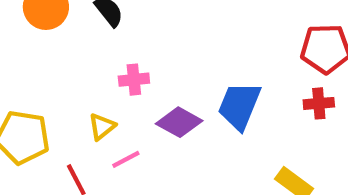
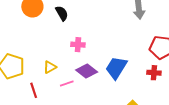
pink cross: (134, 80) -> (78, 45), moved
pink line: (126, 159) -> (67, 84), moved

